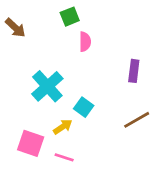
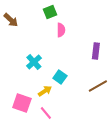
cyan cross: (47, 86) -> (34, 62), size x0.7
pink line: (64, 157) -> (46, 113), turned 32

